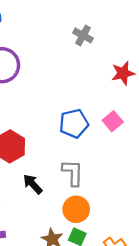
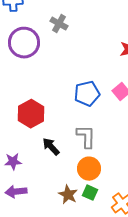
gray cross: (83, 35) -> (59, 24), moved

